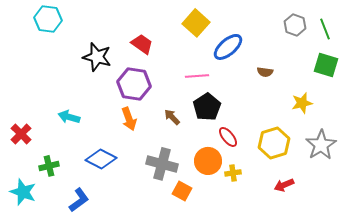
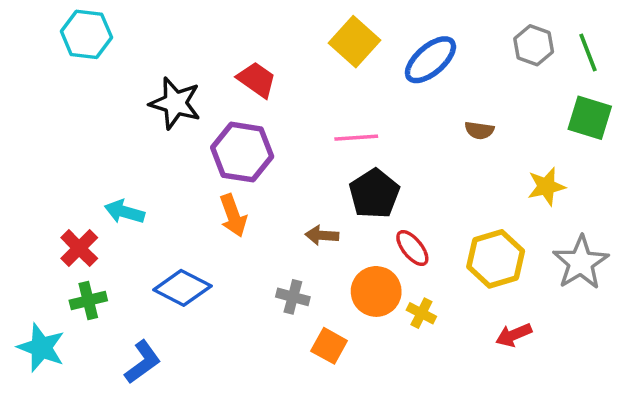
blue ellipse: (228, 47) -> (430, 60), moved
brown arrow: (172, 117) -> (322, 235), moved, turned -42
red cross: (21, 134) -> (79, 248), moved
gray cross: (162, 164) -> (293, 297), size x0.6
yellow cross: (233, 173) -> (421, 313), turned 35

